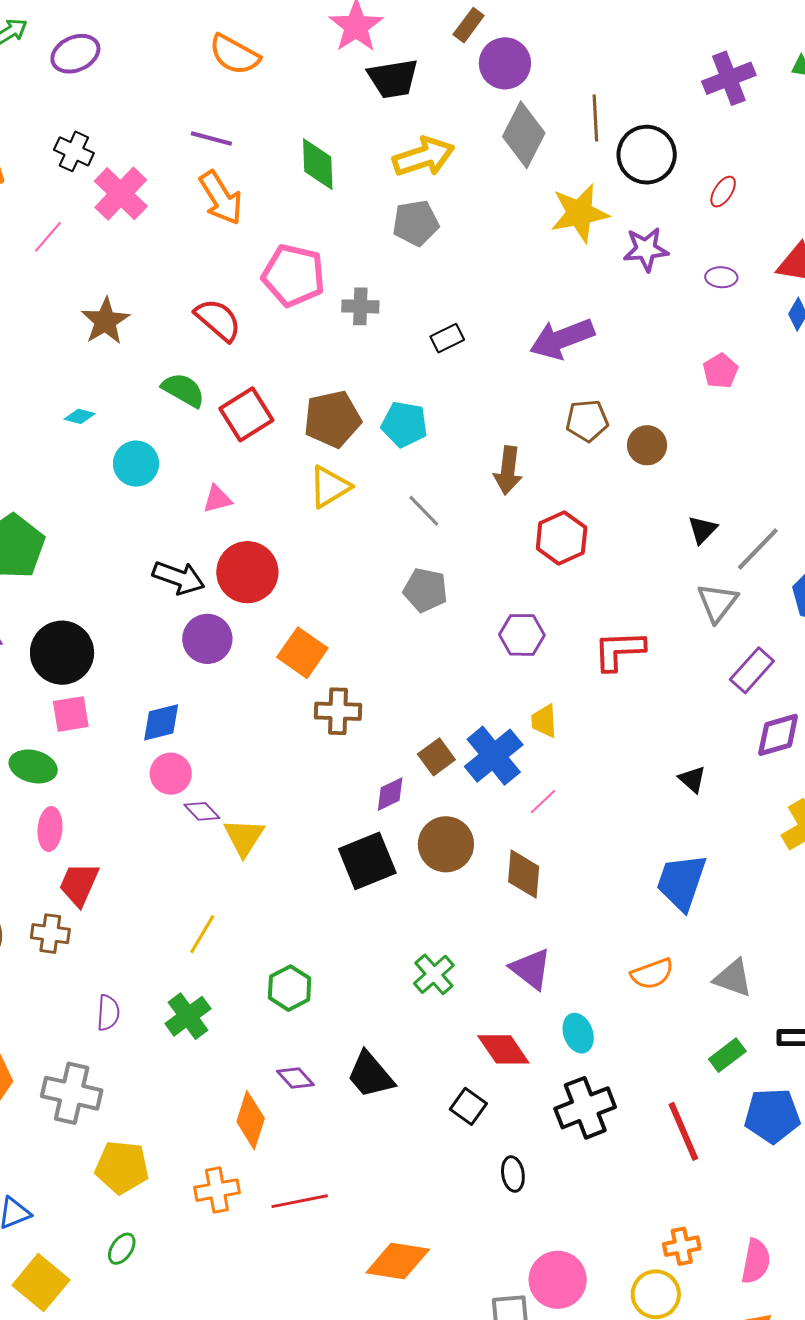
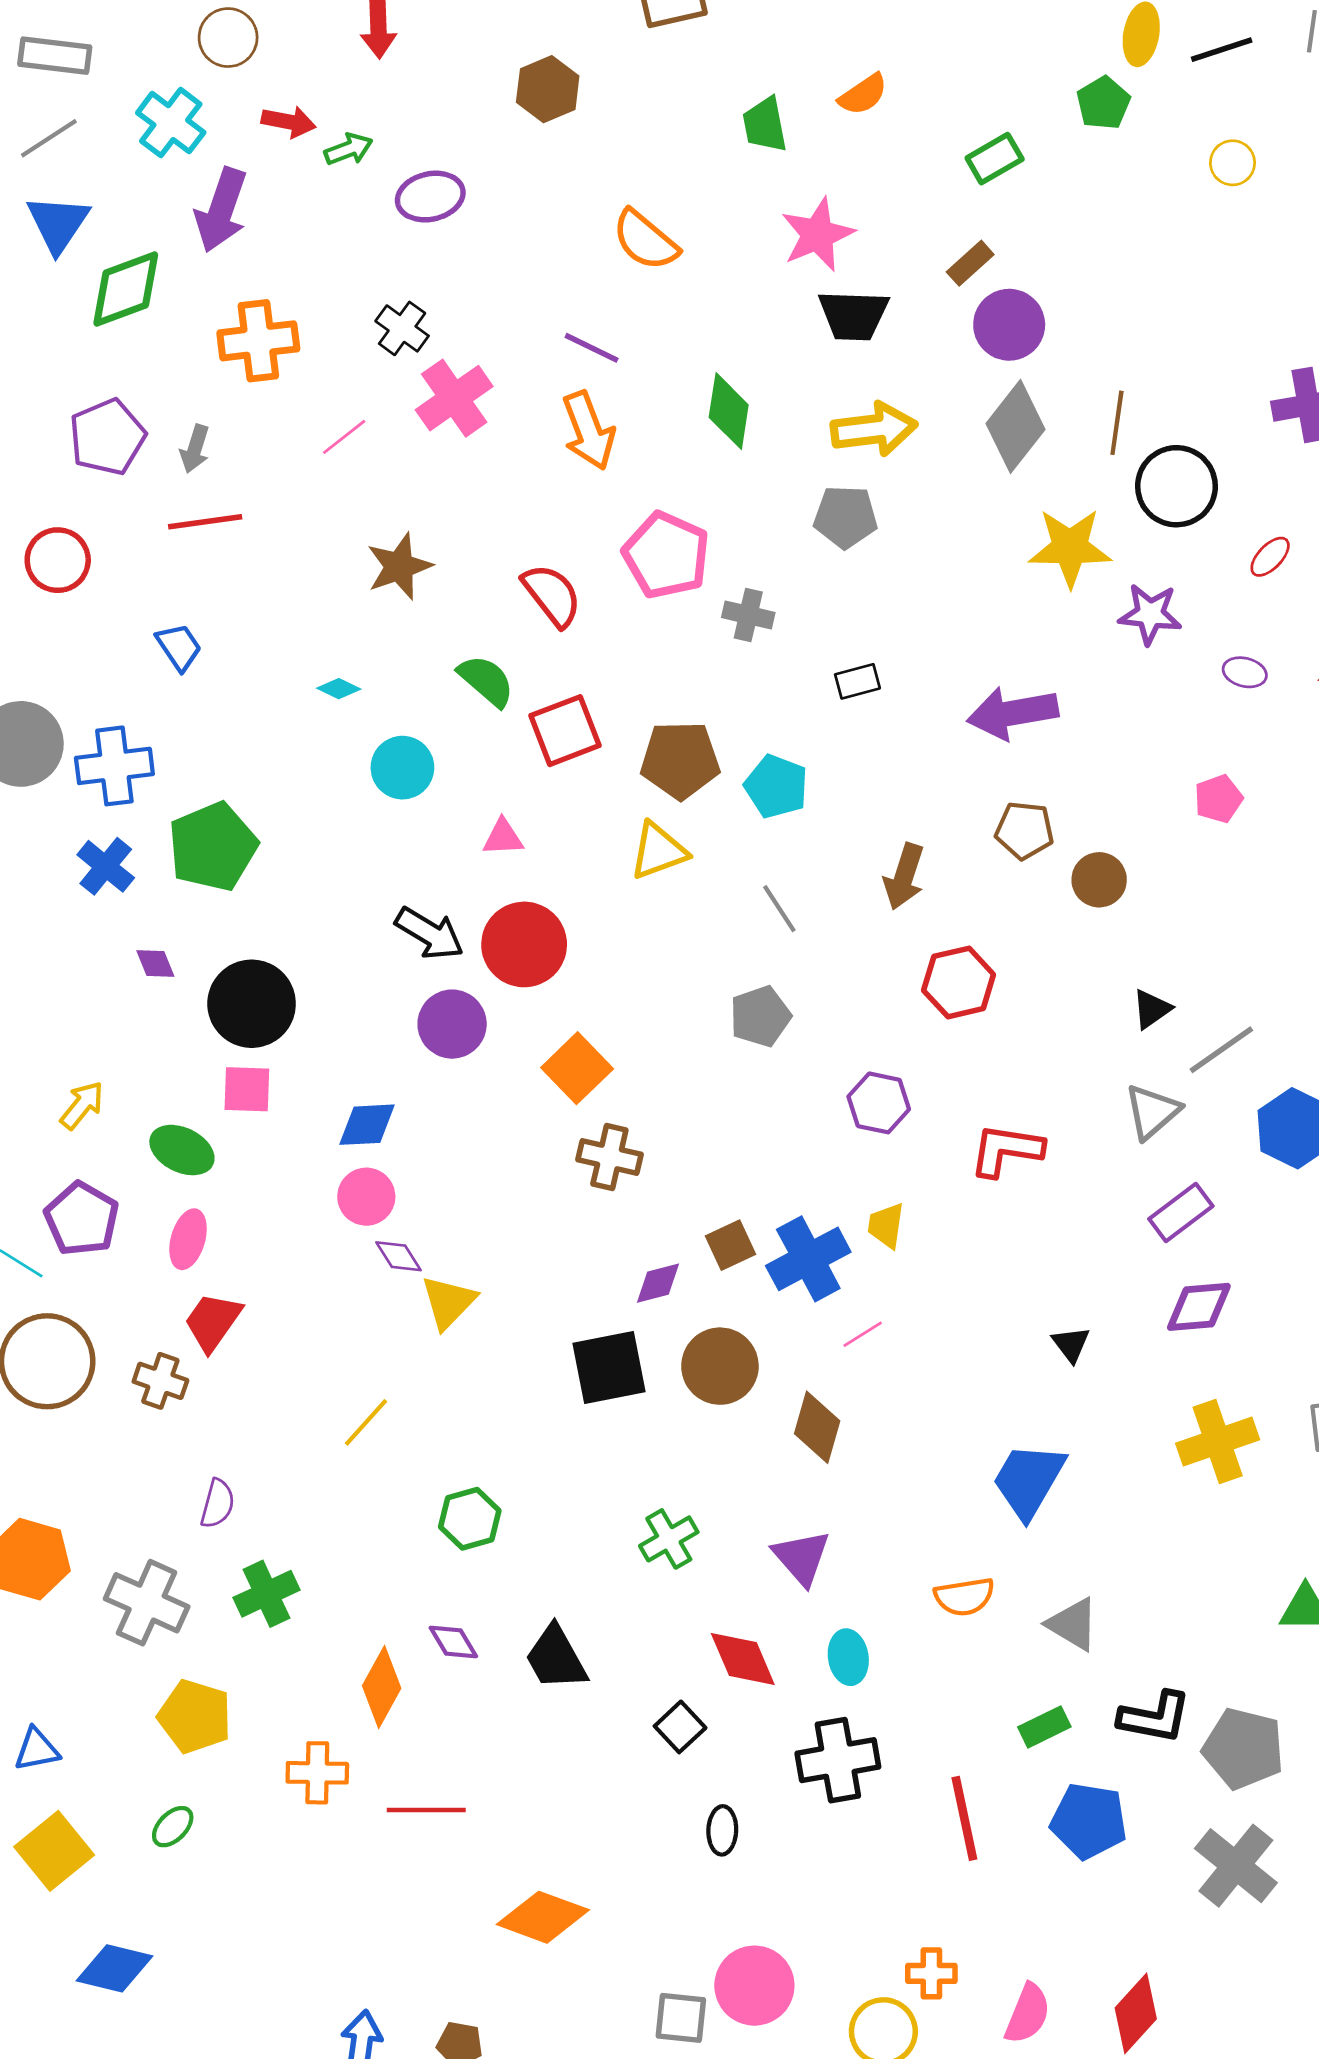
gray pentagon: (425, 590) -> (760, 1016), turned 30
green cross: (188, 1016) -> (266, 1594), moved

